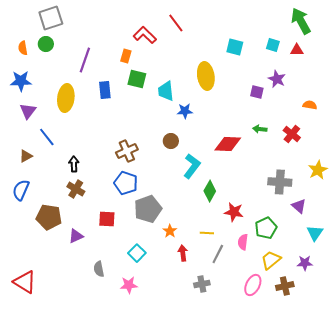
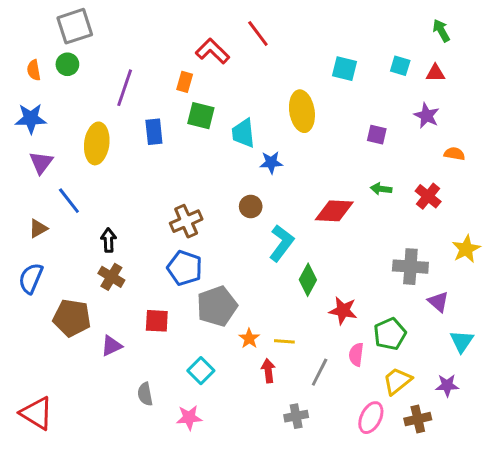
green arrow: (301, 21) -> (441, 31), size x0.6
purple star: (277, 79) -> (427, 116), moved
yellow line: (207, 233) -> (284, 341), moved

